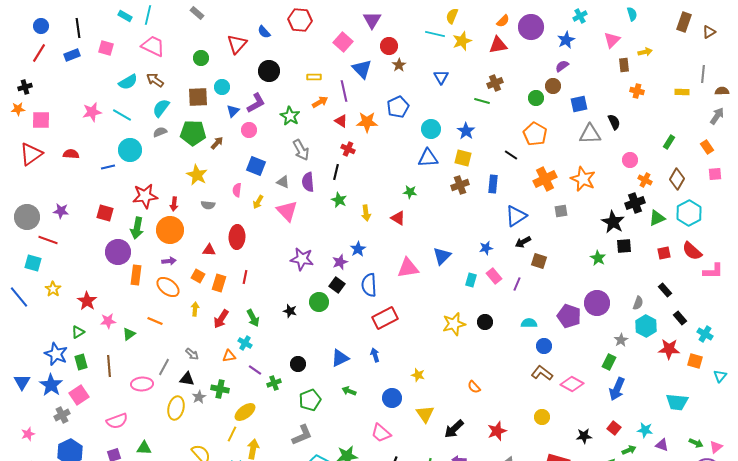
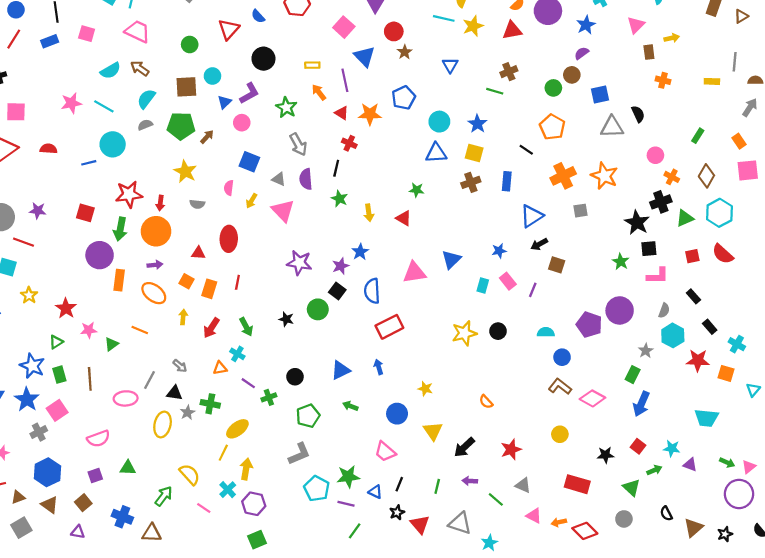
orange arrow: (320, 102) -> (319, 92), turned -98
pink square: (715, 174) -> (748, 170), size x1.5
pink L-shape: (713, 271) -> (658, 276), moved

